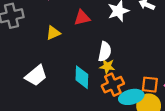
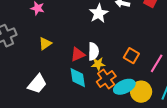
red triangle: (82, 18) -> (78, 54), moved
orange square: (150, 85) -> (131, 56), moved, turned 35

